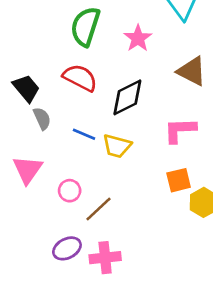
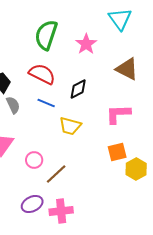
black diamond: (127, 97) -> (78, 89), size x0.7
blue line: (84, 134) -> (46, 103), moved

